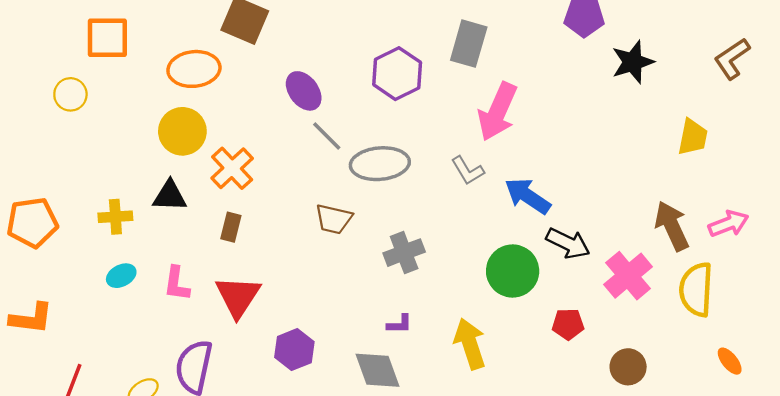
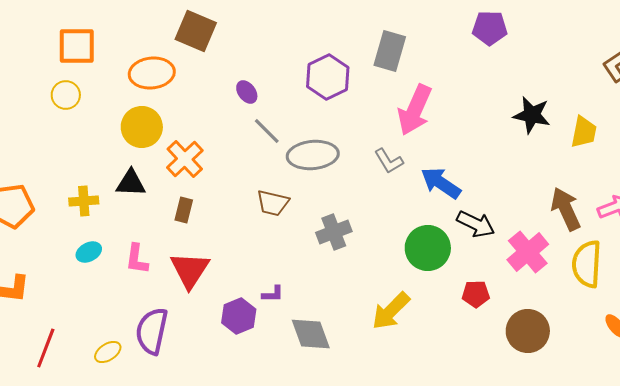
black star: (633, 62) -> (532, 115), moved, turned 30
purple ellipse: (304, 91) -> (247, 92), size x0.7
yellow circle: (70, 94) -> (66, 95), moved
purple L-shape: (399, 324) -> (273, 294), moved
yellow arrow: (470, 344) -> (391, 311), turned -117
brown circle: (628, 367) -> (528, 331), size x1.4

